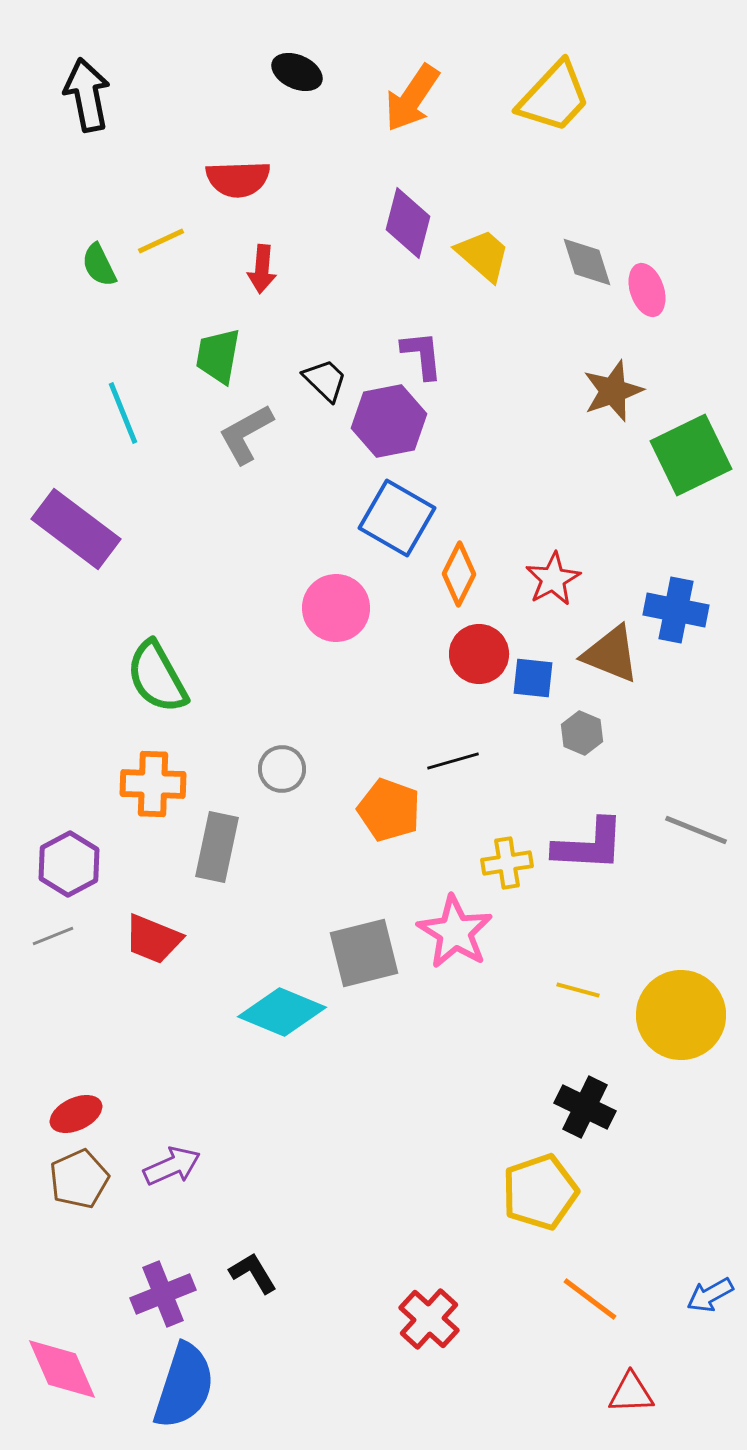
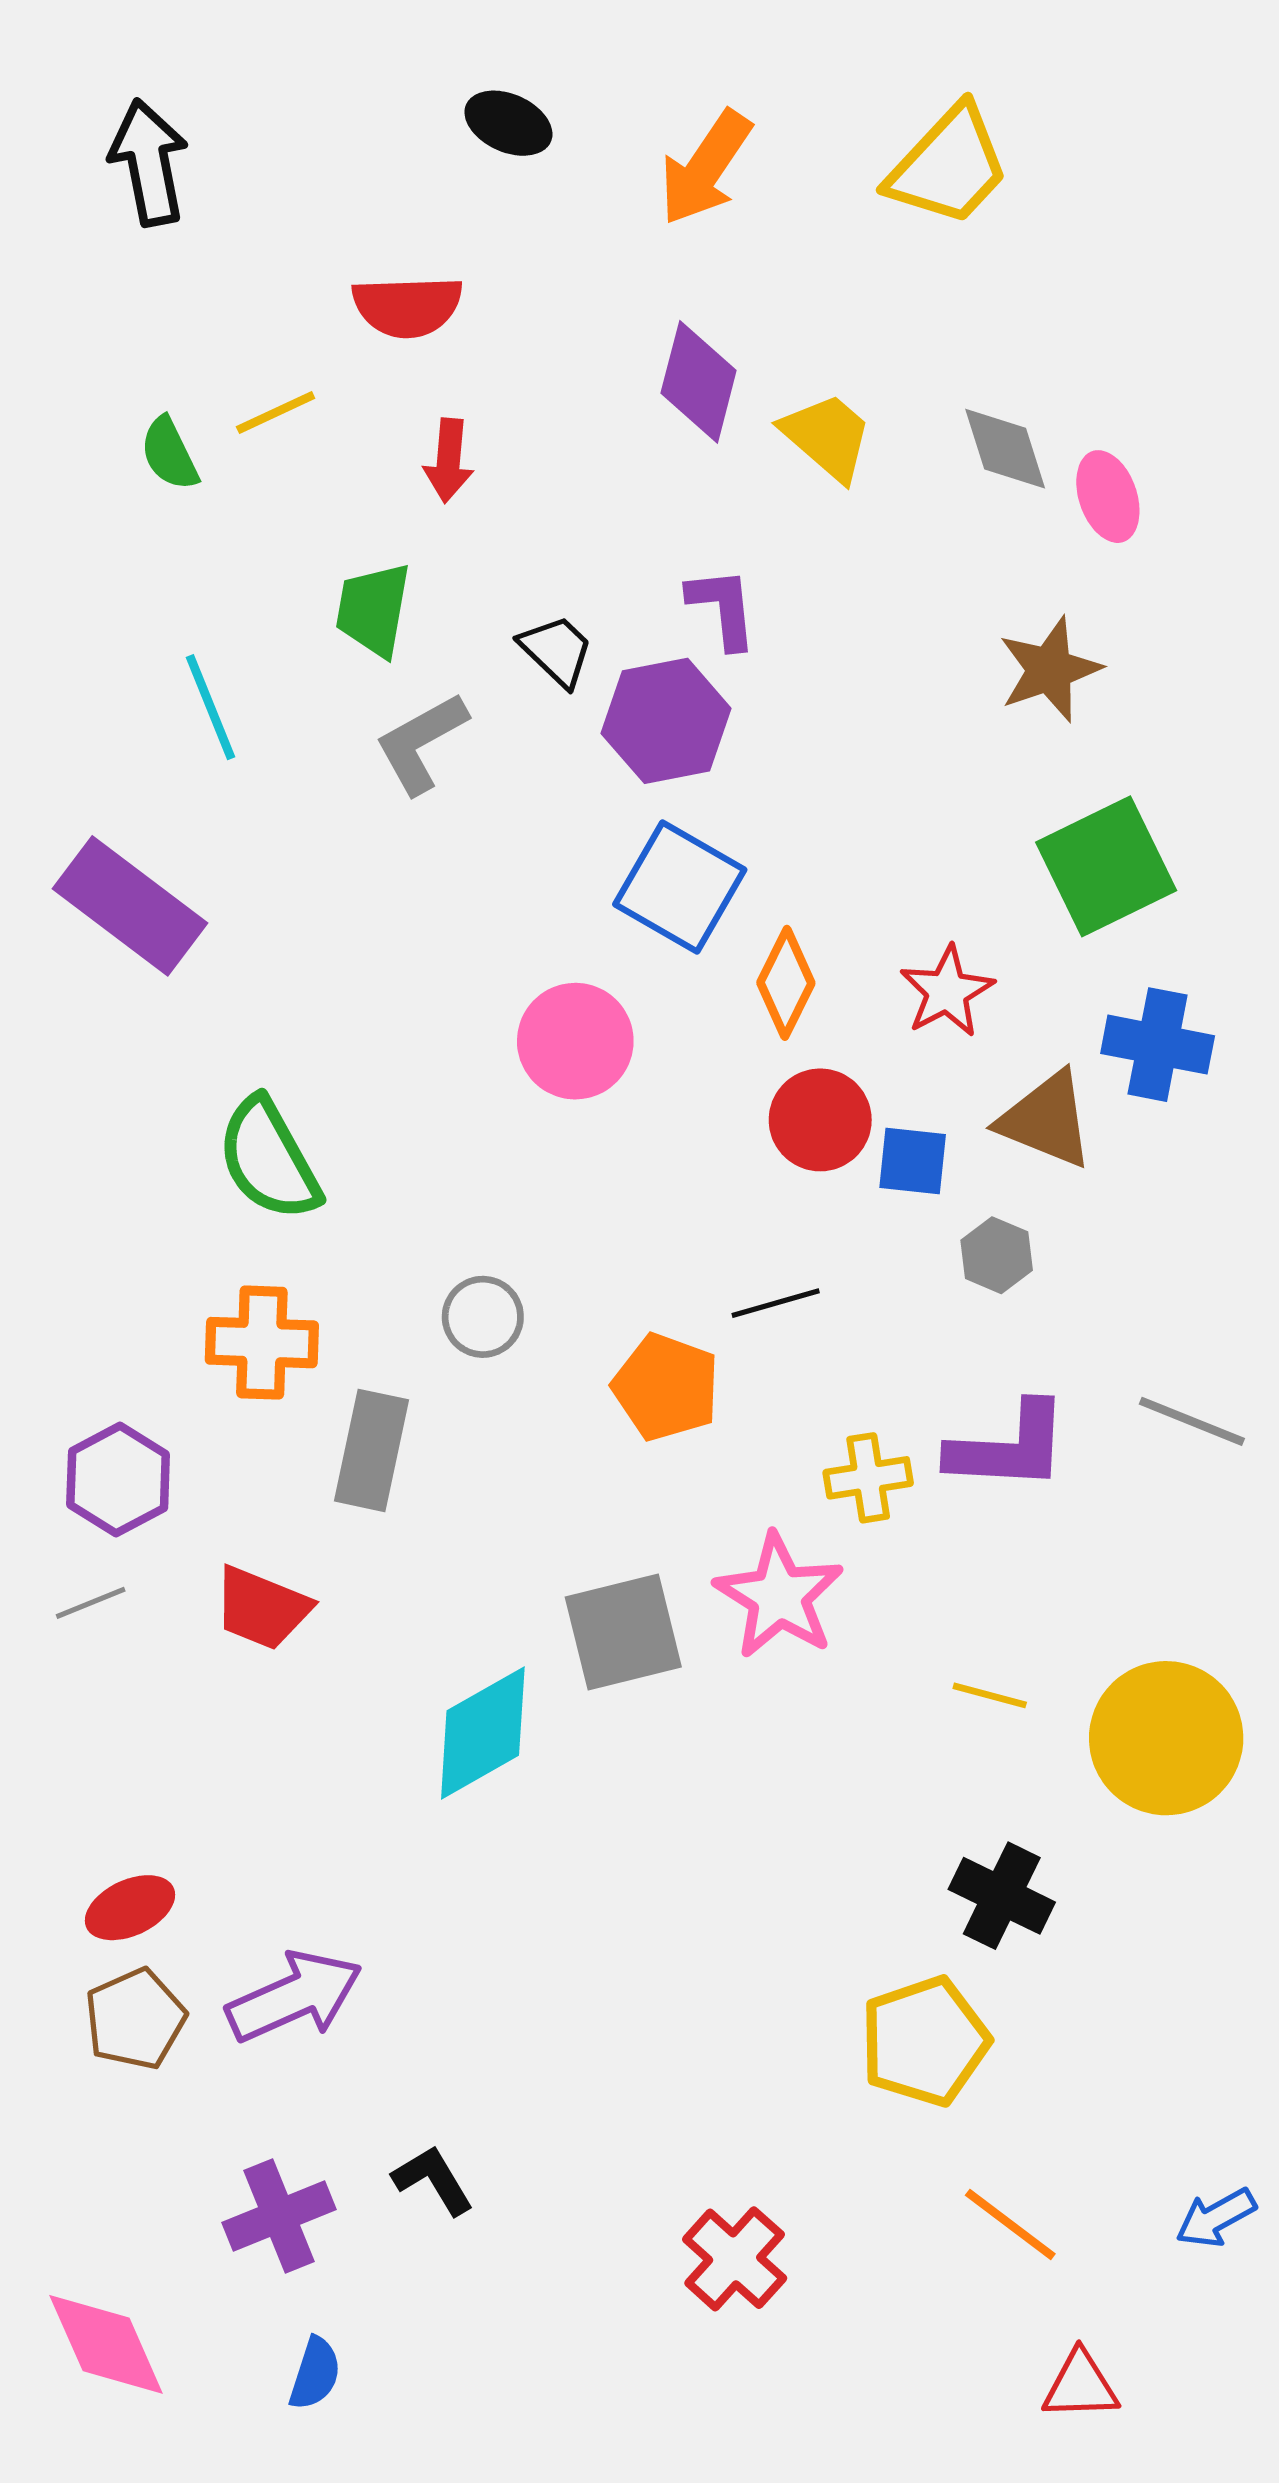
green square: (691, 455) -> (1106, 866), moved
cyan diamond: (282, 1012) -> (483, 1733), turned -52
purple arrow: (172, 1166) -> (294, 1997), size x1.4
blue semicircle: (184, 1386) -> (315, 2374), size x0.5

